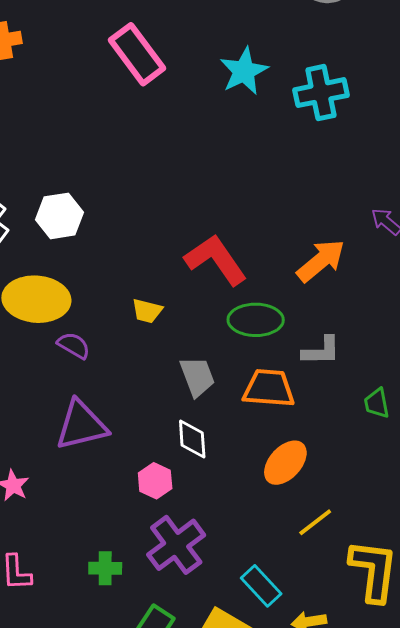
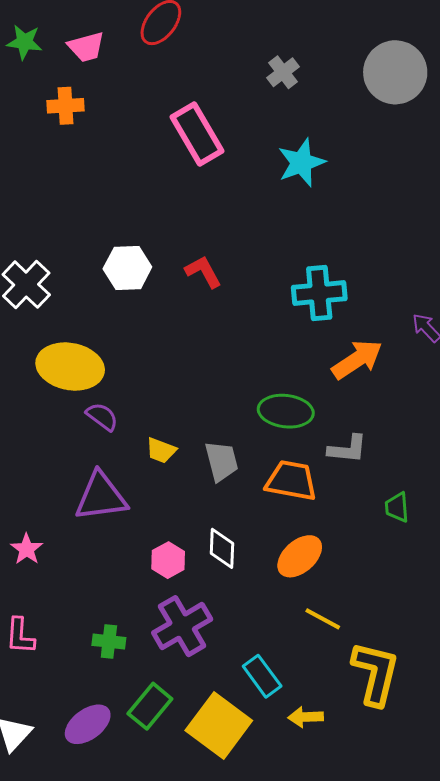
cyan cross: (321, 93) -> (319, 293), moved
white hexagon: (60, 216) -> (127, 268), moved
red L-shape: (216, 260) -> (203, 272), moved, size x0.6
yellow trapezoid: (147, 311) -> (161, 450), moved
white diamond: (192, 439) -> (222, 548), moved
yellow line: (315, 522) -> (323, 619), turned 60

